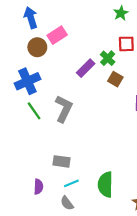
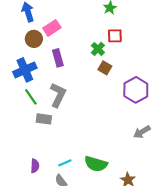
purple rectangle: (86, 68) -> (58, 58), moved, turned -60
gray rectangle: (61, 161) -> (44, 119), moved
green semicircle: (105, 184) -> (96, 164), turned -75

